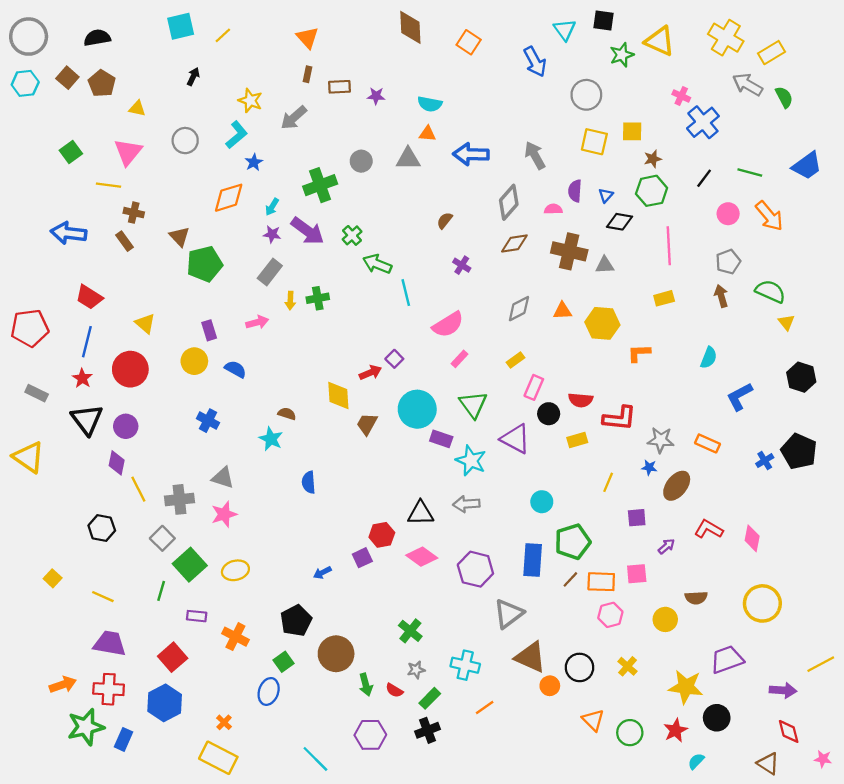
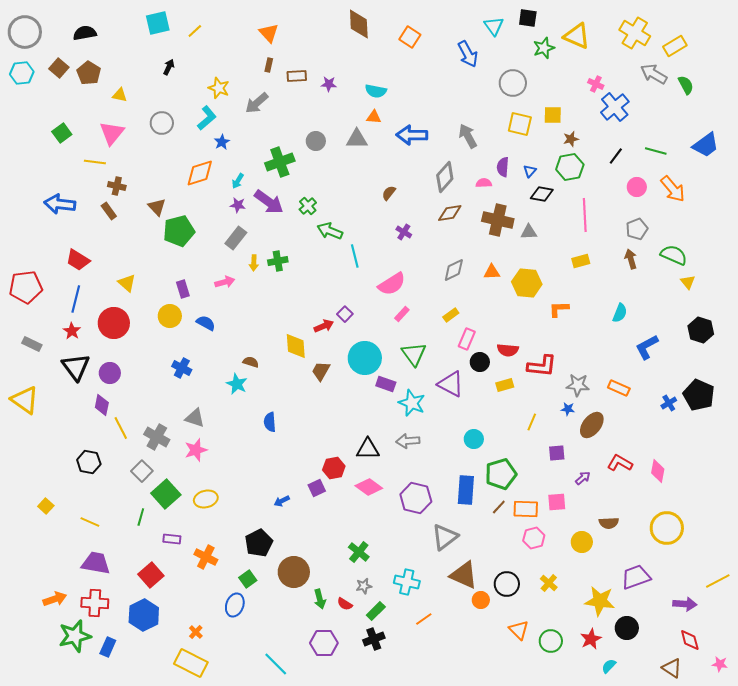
gray cross: (179, 499) -> (157, 437), turned 35

